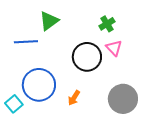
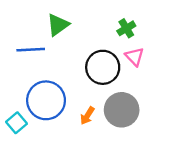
gray circle: (123, 99) -> (122, 110), moved

